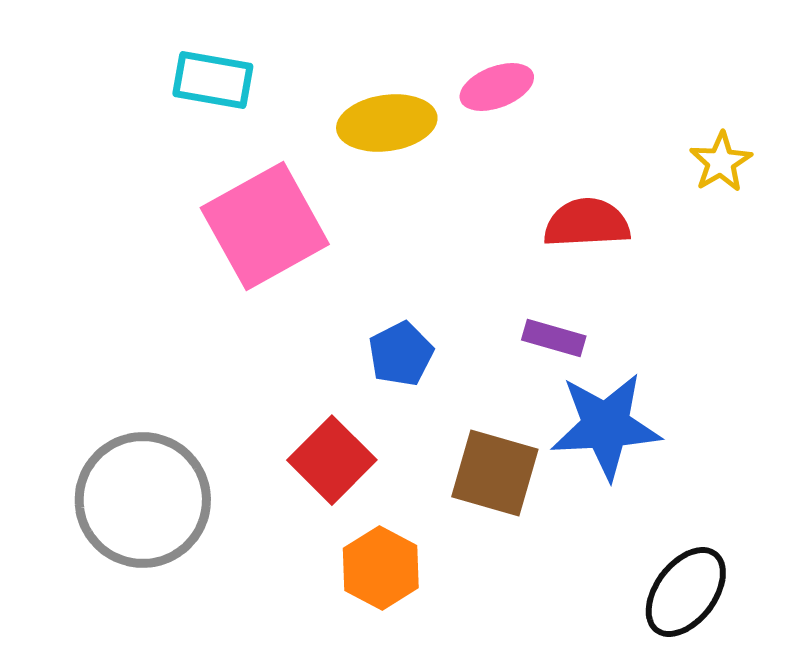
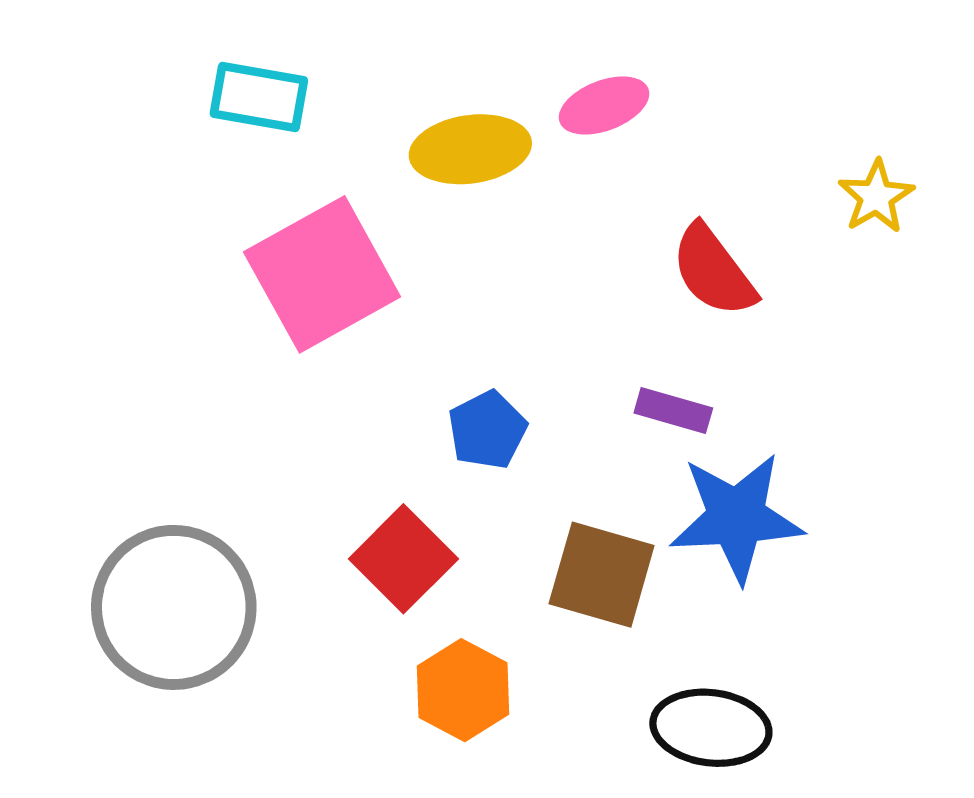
red semicircle: (587, 223) -> (713, 271), turned -124
black ellipse: (686, 592) -> (711, 728), moved, turned 60

